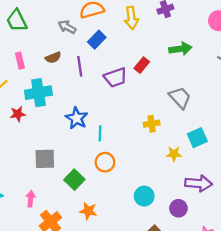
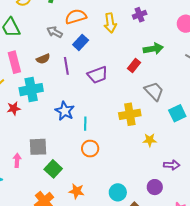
pink rectangle: (20, 61) -> (14, 62), size x1.5
red rectangle: (142, 65) -> (134, 65), moved
yellow cross: (152, 124) -> (130, 114), size x1.5
cyan square: (197, 138) -> (177, 113), moved
green square: (74, 180) -> (53, 169), moved
purple arrow: (199, 183) -> (172, 165), size x0.7
cyan circle: (144, 196) -> (118, 192), moved
pink arrow: (31, 199) -> (17, 160), moved

